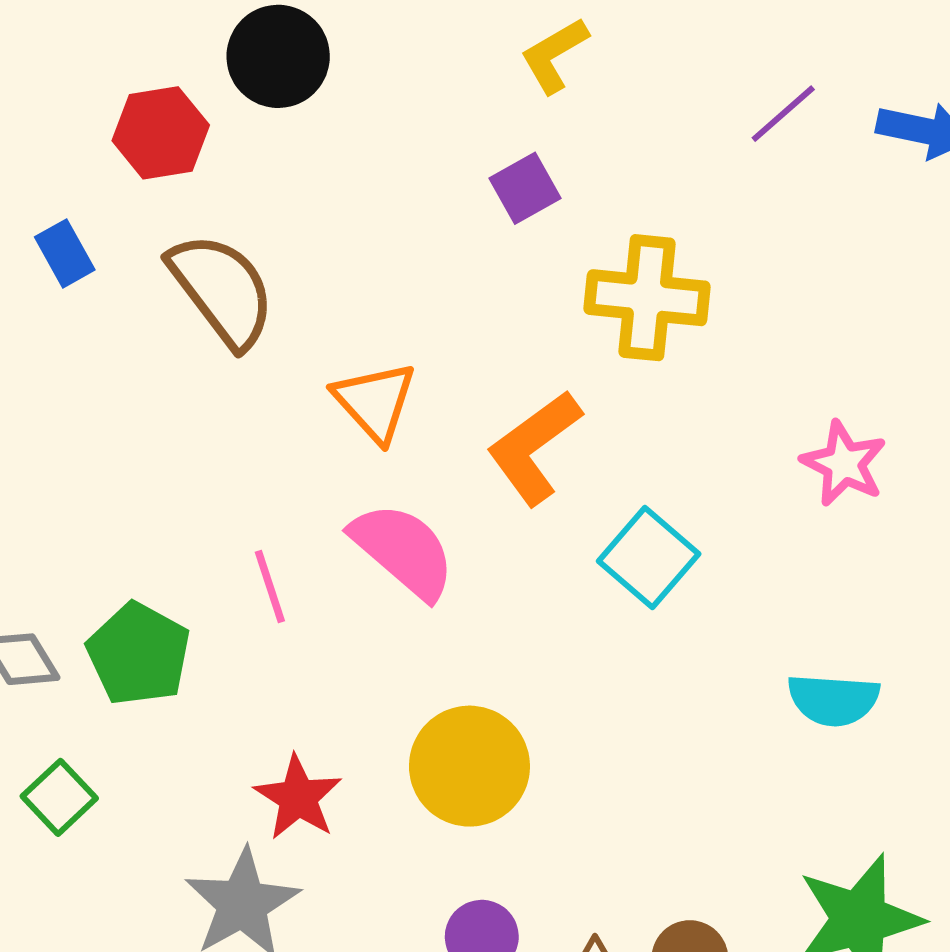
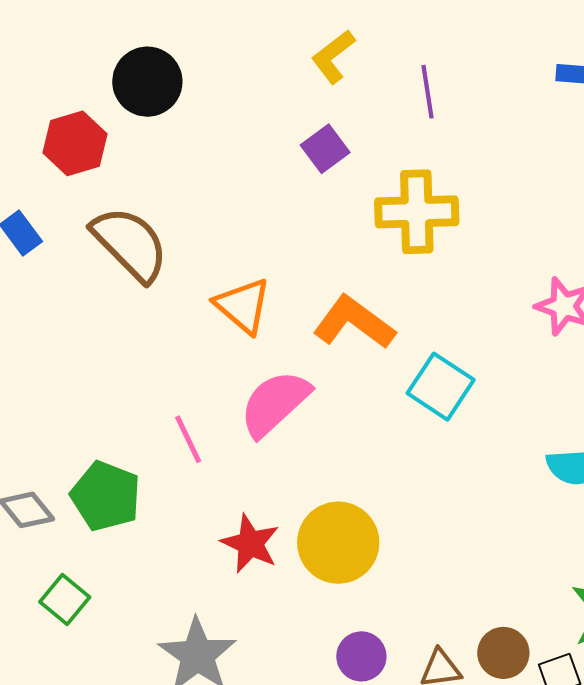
purple line: (783, 114) -> (428, 92), moved, turned -50
orange L-shape: (534, 447) -> (354, 322), turned 80
pink semicircle: (403, 551) -> (275, 403), turned -76
red star: (298, 798) -> (250, 544), moved

